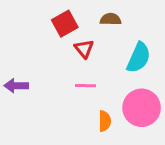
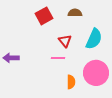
red triangle: (84, 49) -> (65, 41), moved

